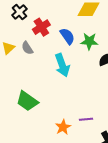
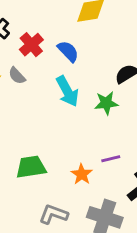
green star: (89, 41) -> (106, 103), moved
green trapezoid: (27, 101) -> (31, 167), moved, turned 145

